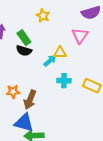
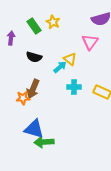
green rectangle: (24, 38) -> (34, 26), moved
yellow triangle: (60, 53) -> (70, 59), turned 40
brown arrow: (30, 100) -> (33, 89), moved

